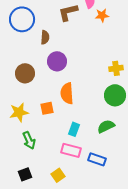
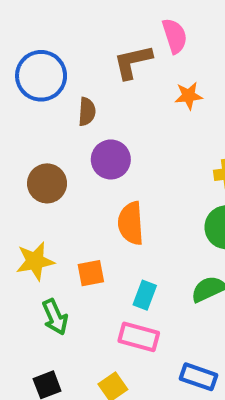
orange star: (102, 15) -> (189, 96), moved
orange square: (47, 108) -> (91, 273), moved
blue rectangle: (97, 159) -> (199, 377), moved

